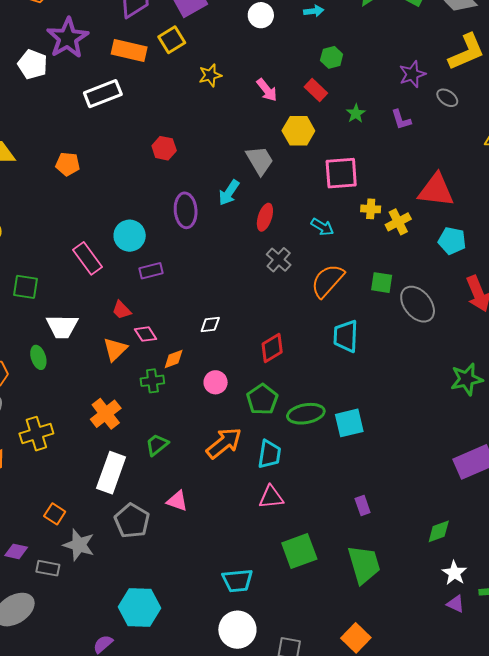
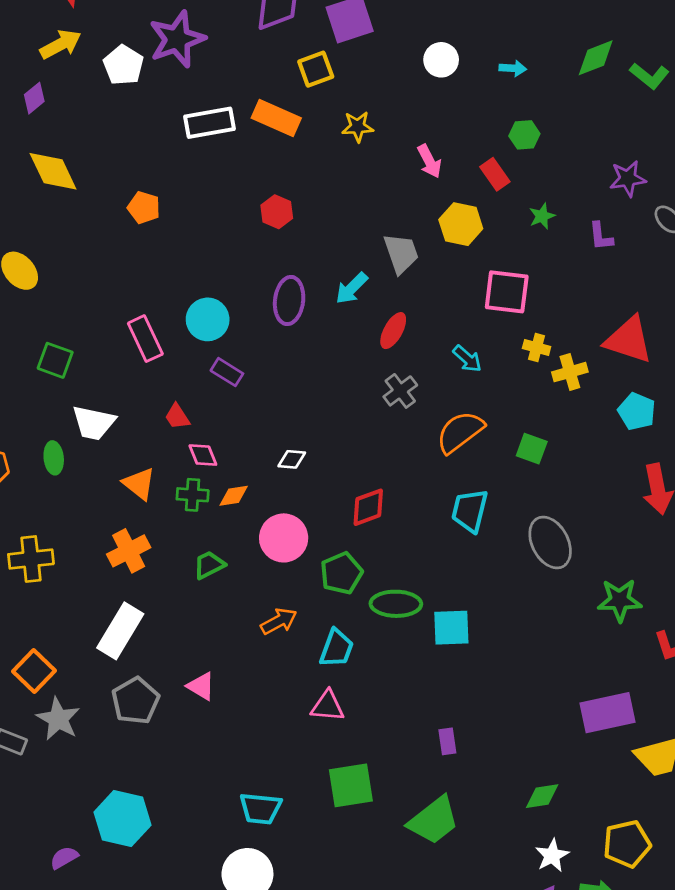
orange rectangle: (129, 50) -> (276, 118), moved
purple rectangle: (151, 271) -> (227, 372), turned 35
gray ellipse: (418, 304) -> (550, 543), moved
orange triangle: (115, 349) -> (139, 484), moved, turned -48
green cross: (152, 381) -> (193, 495), moved
pink circle: (216, 382) -> (284, 538), size x1.5
orange arrow: (224, 443) -> (279, 621), size x0.7
green trapezoid: (157, 445) -> (209, 565), moved
orange square: (55, 514) -> (34, 671), size x1.4
green trapezoid: (364, 564) -> (434, 820), turned 57

